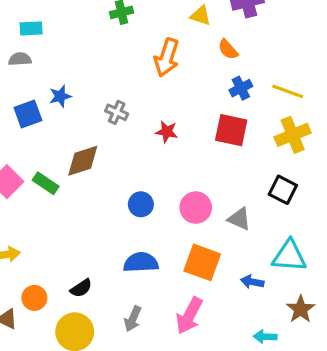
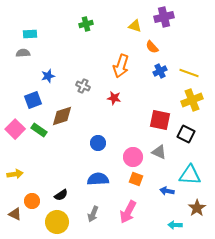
orange arrow: (167, 57) -> (121, 66), moved
blue square: (28, 114) -> (33, 100), moved
red square: (231, 130) -> (160, 120), moved
pink circle: (196, 208) -> (133, 157), moved
orange square: (202, 262) -> (136, 179), size x0.6

